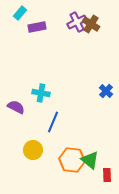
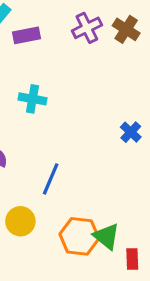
brown cross: (91, 24) -> (126, 29), moved
cyan cross: (41, 93) -> (33, 99), moved

